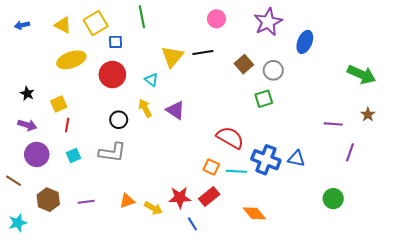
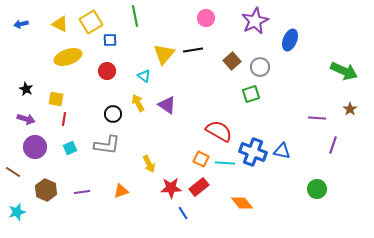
red circle: (112, 75) -> (107, 71), size x0.7
yellow square: (59, 104) -> (56, 99), turned 35
yellow arrow: (153, 208) -> (149, 164), moved, turned 36

